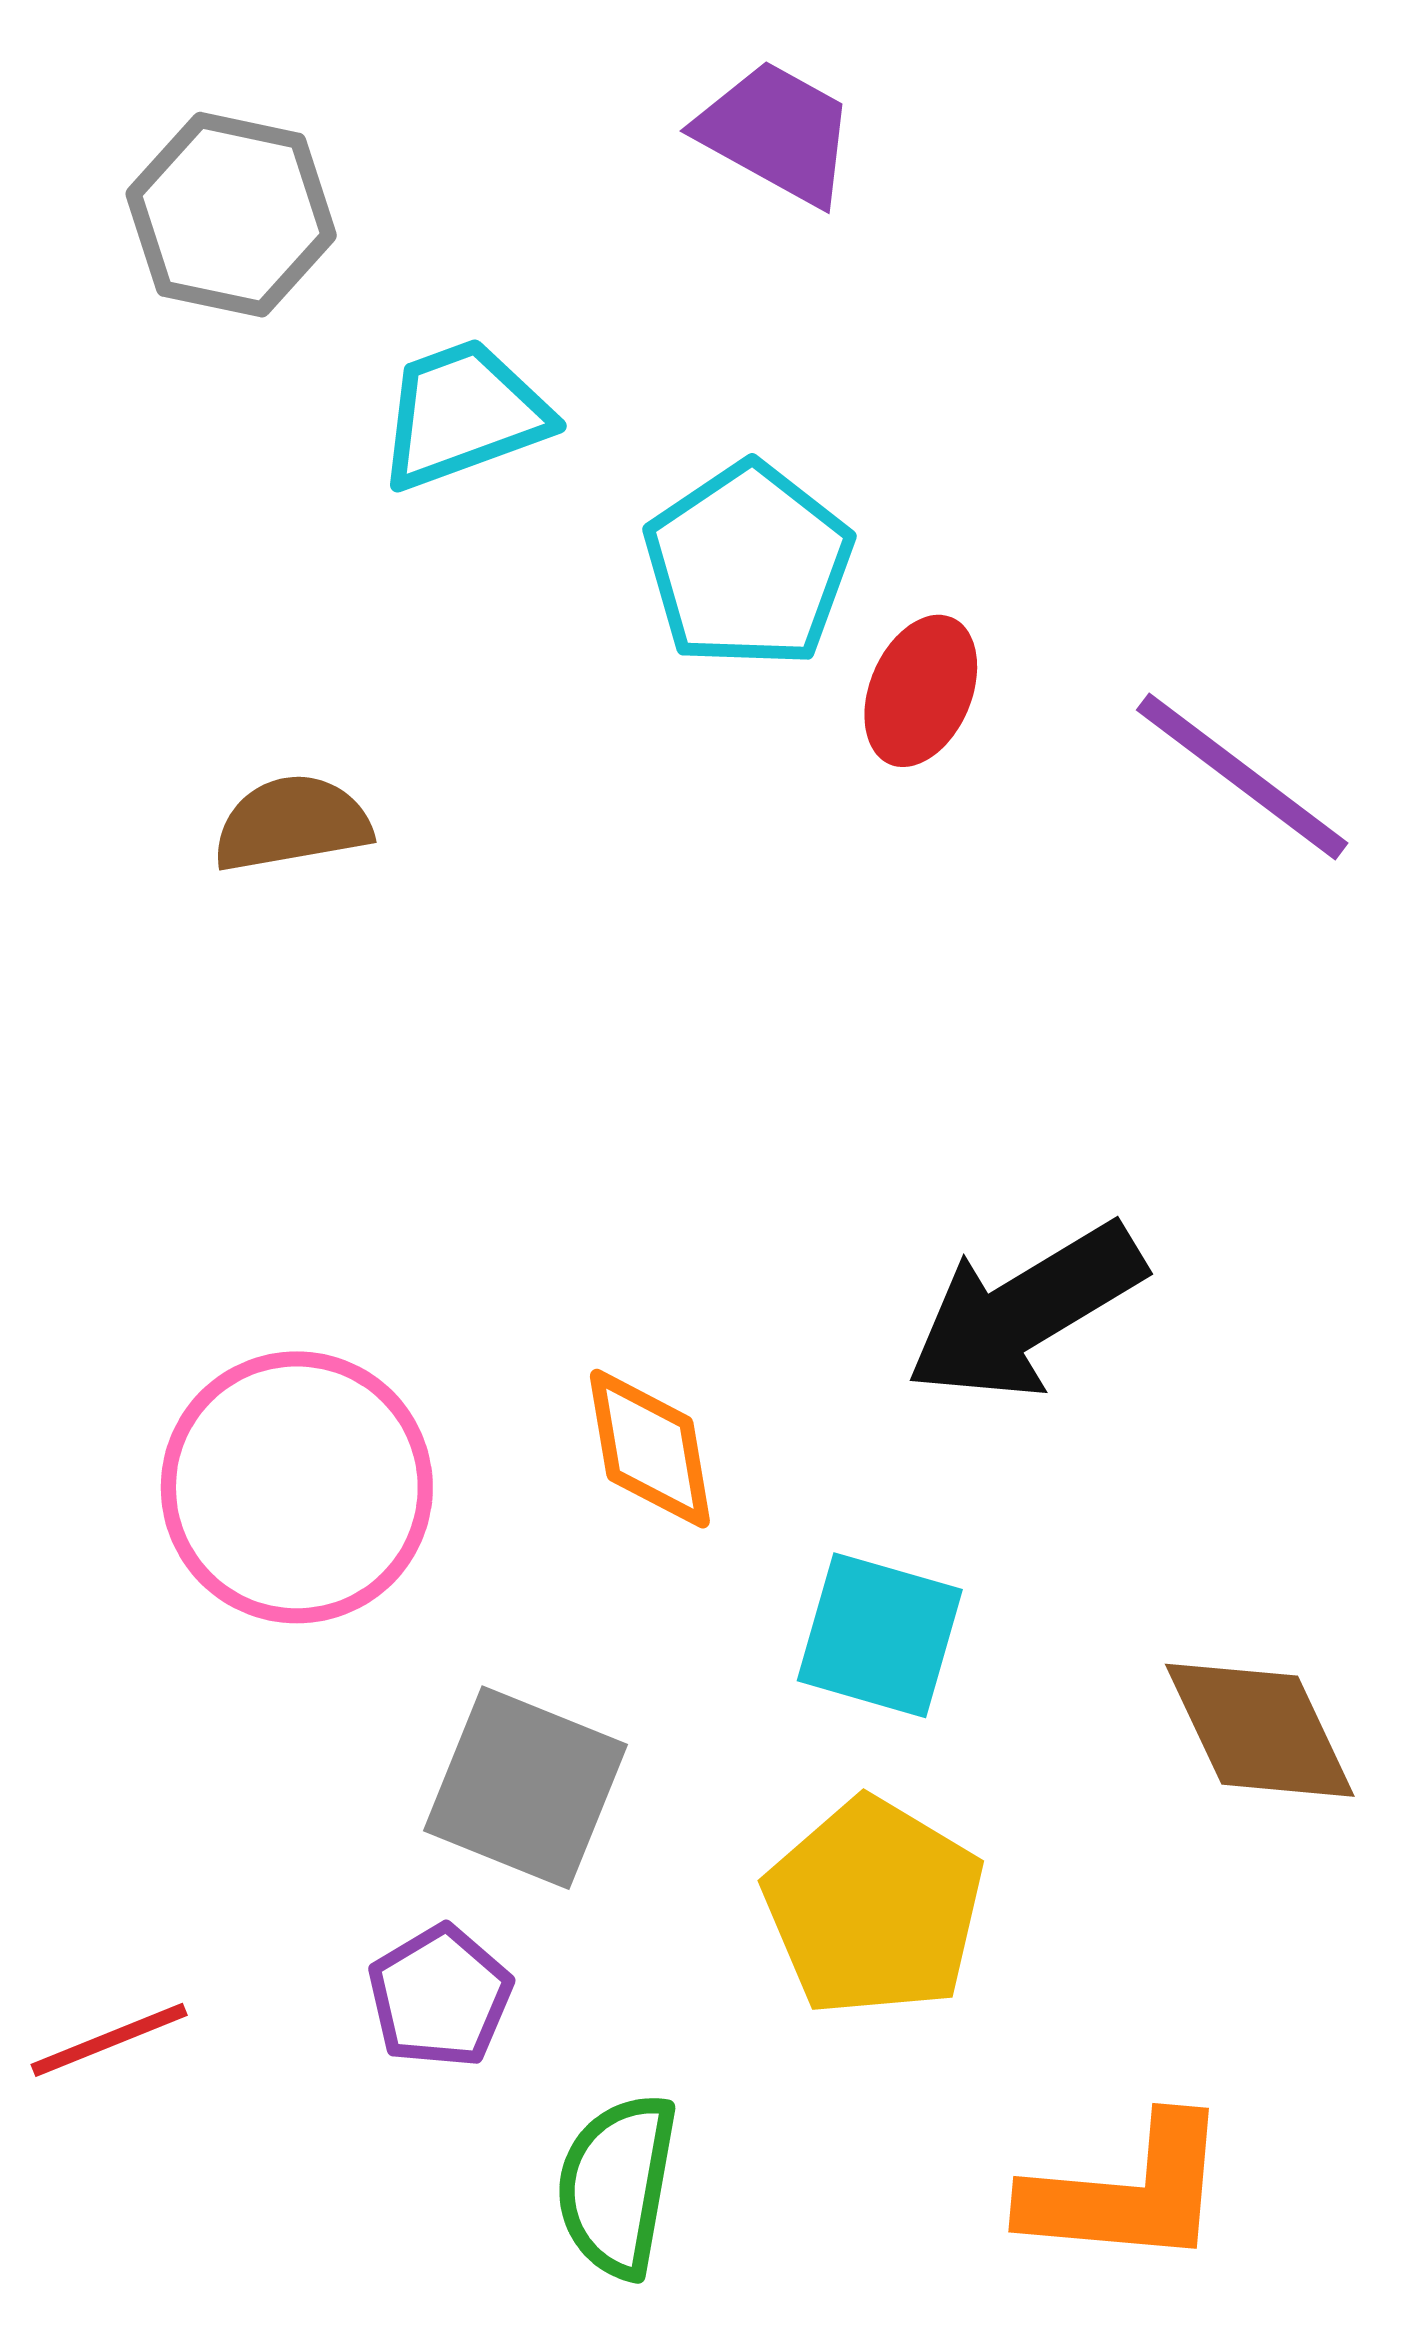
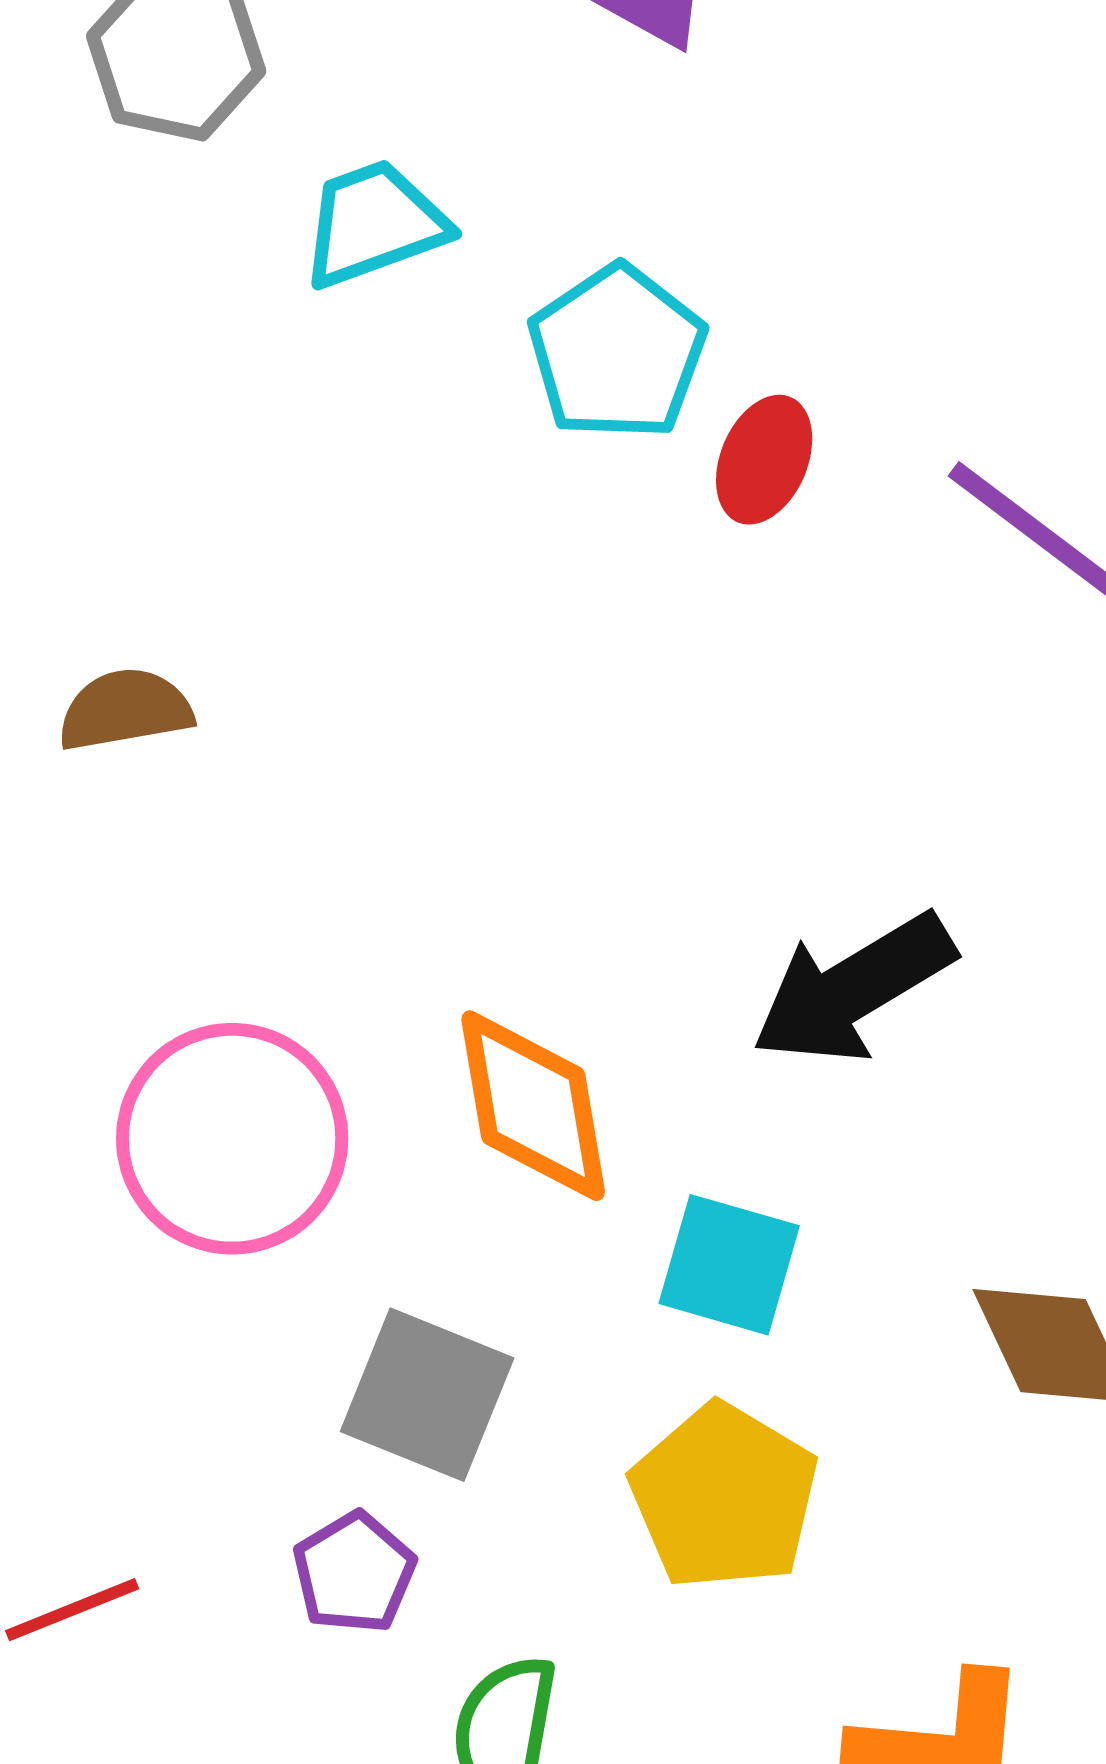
brown semicircle: (292, 823) -> (125, 710), moved
orange diamond: (650, 1449) -> (533, 1106), size x1.4

